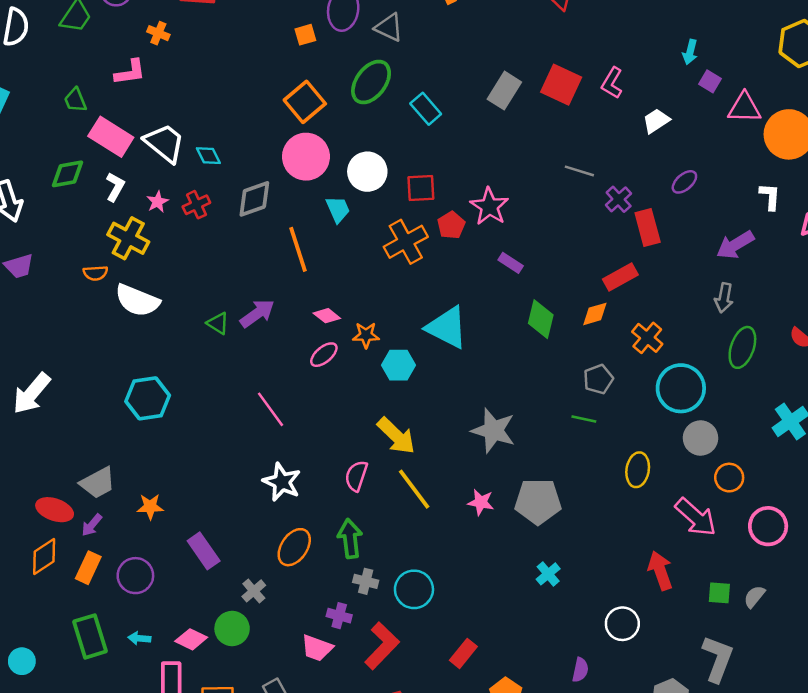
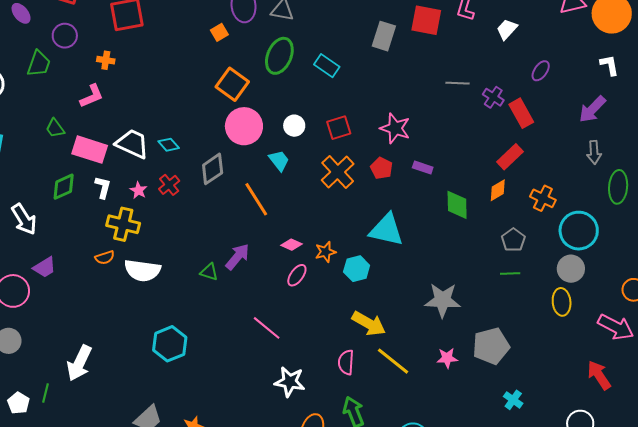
white circle: (367, 172) -> (294, 126), size x0.7
red pentagon: (451, 225) -> (382, 168), moved
gray circle: (700, 438) -> (571, 269), moved

